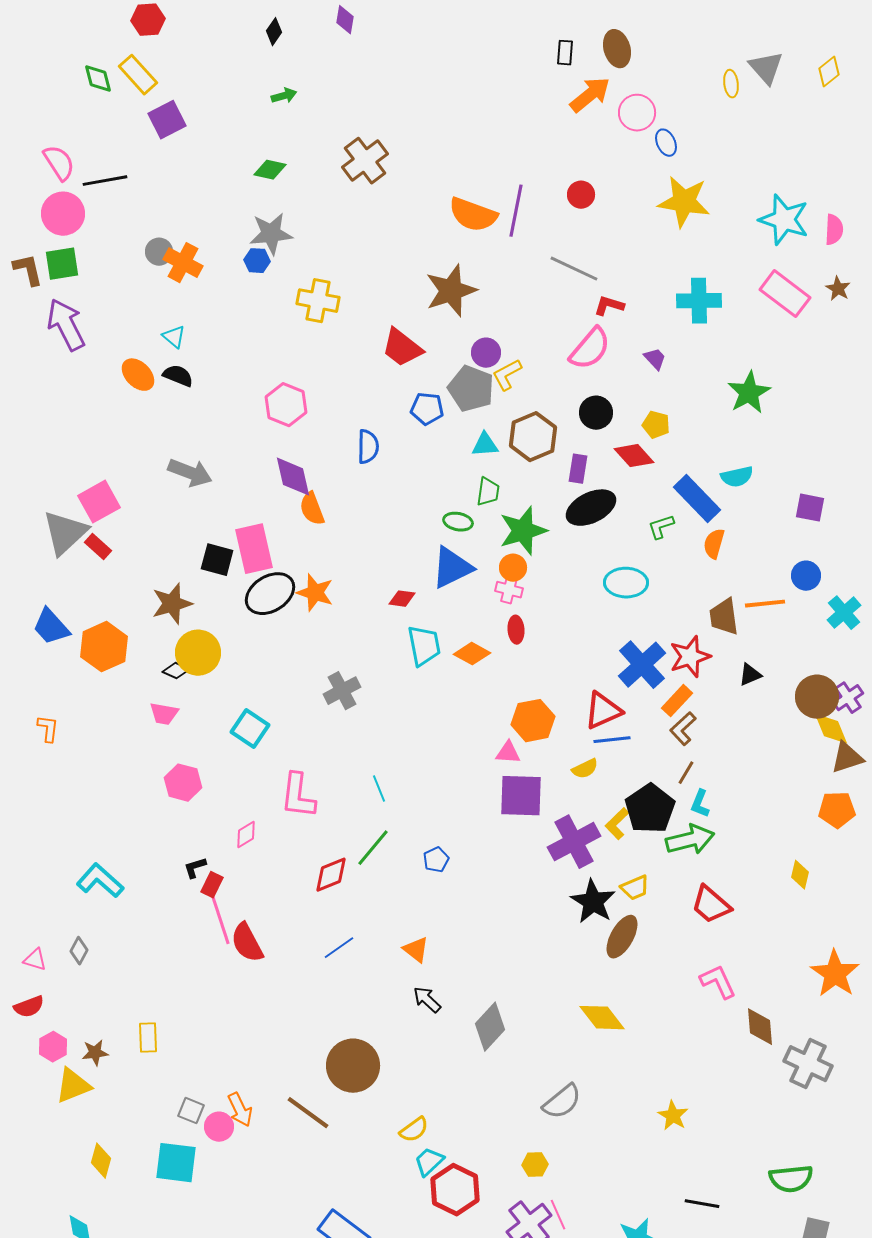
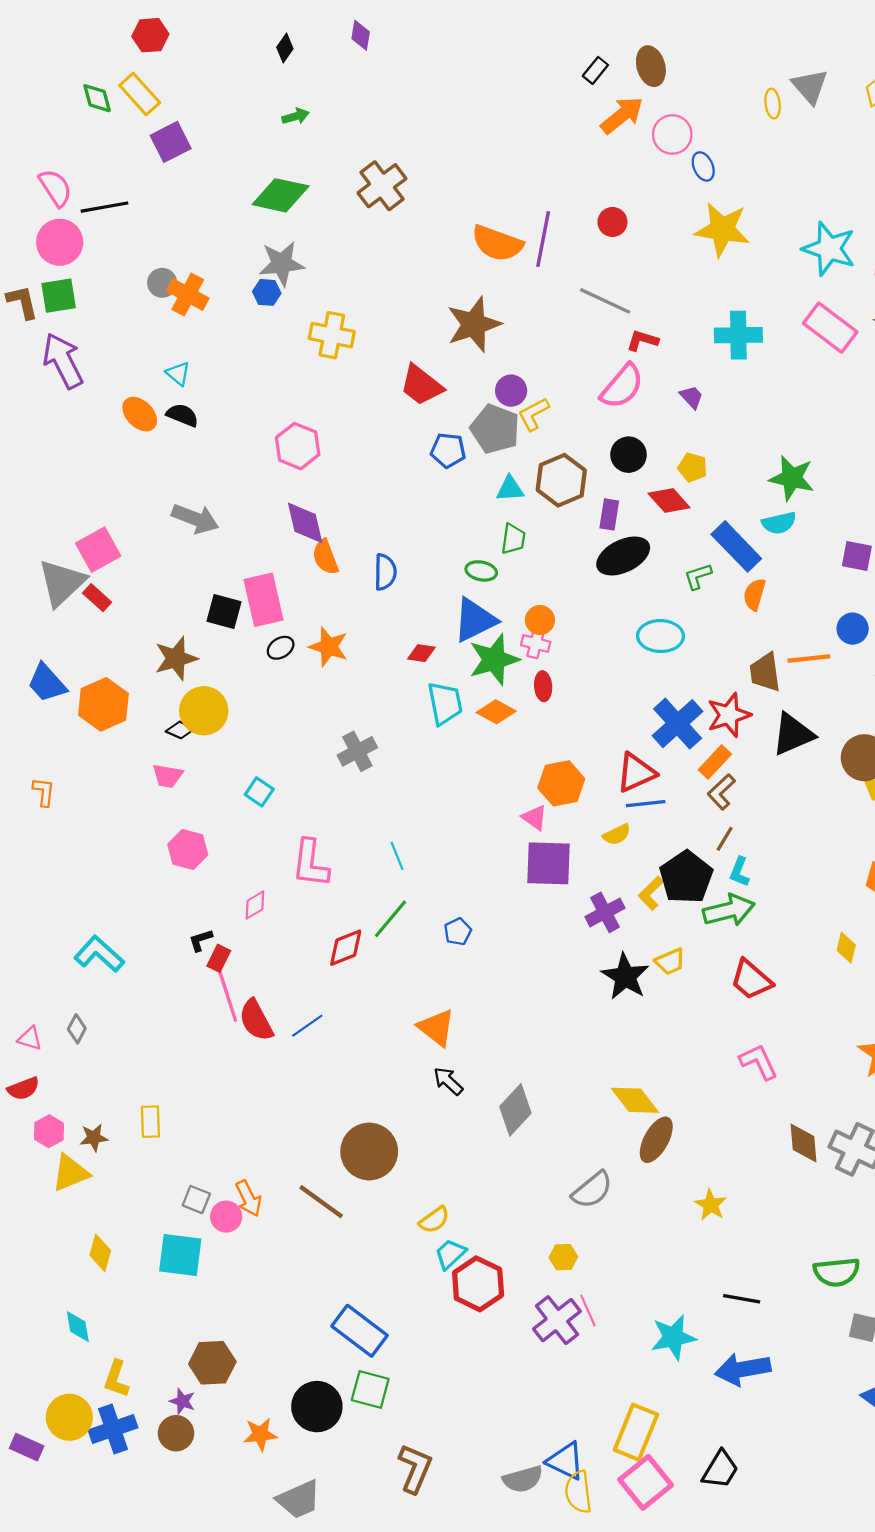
black rectangle: (565, 53) -> (595, 70), turned 35
green diamond: (270, 170) -> (281, 195), size x1.6
green star: (749, 393) -> (792, 478), moved, turned -30
blue semicircle: (368, 447) -> (385, 572), moved
green star: (523, 531) -> (494, 660), moved
black ellipse: (270, 594) -> (281, 648), size x0.5
black triangle: (750, 675) -> (793, 734), size x1.8
cyan square: (250, 729) -> (259, 792), size x0.7
pink triangle: (508, 753) -> (535, 817), turned 32
purple cross: (574, 842) -> (605, 912), size x0.7
brown ellipse: (622, 937) -> (656, 1140), moved
blue line: (339, 948) -> (307, 1026), moved
orange triangle: (416, 950) -> (436, 1028), size x1.4
brown diamond: (760, 1027) -> (804, 1143), moved

